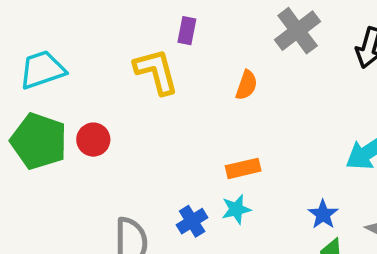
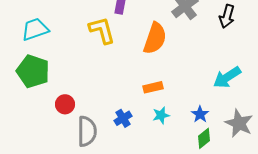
orange semicircle: (246, 85) -> (155, 38), size x1.8
red circle: (93, 140) -> (65, 104), moved
cyan star: (236, 209) -> (161, 115), moved

